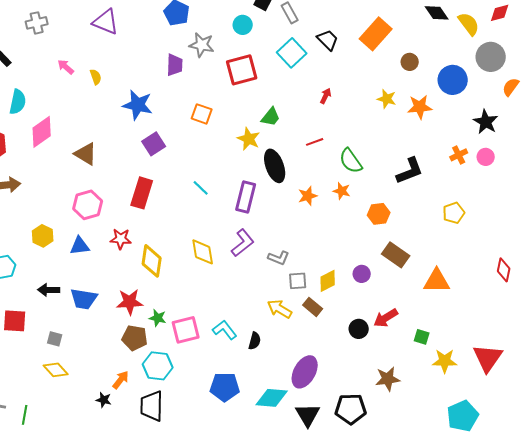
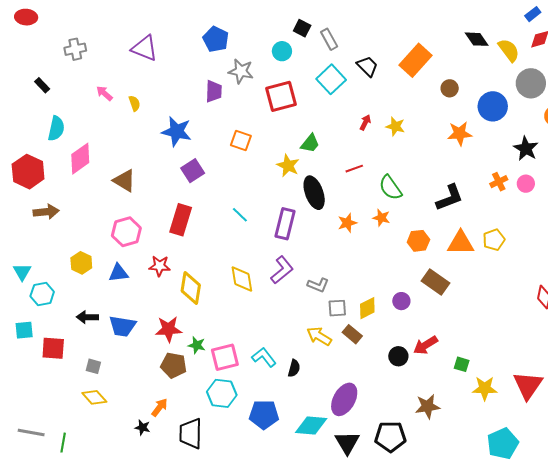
yellow star: (387, 99) -> (395, 126), moved
orange triangle: (437, 281) -> (461, 243), moved
cyan hexagon: (158, 366) -> (222, 393), moved

